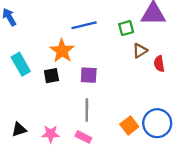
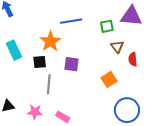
brown triangle: (140, 51) -> (117, 47), turned -40
gray line: (87, 110) -> (49, 84), moved
orange square: (129, 126) -> (109, 79), moved

